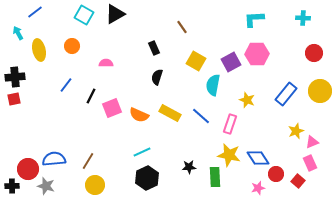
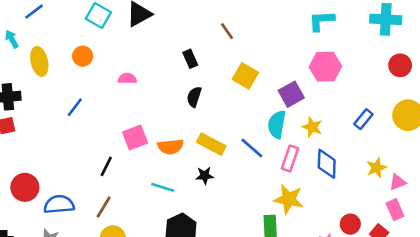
cyan cross: (303, 18) -> (386, 19), size x1.6
purple square: (231, 62) -> (291, 94), moved
cyan semicircle: (213, 85) -> (277, 124), moved
blue rectangle: (286, 94) -> (363, 119), size x0.7
black line: (91, 96) -> (106, 166), moved
orange semicircle: (139, 115) -> (171, 147), turned -30
cyan line: (142, 152) -> (163, 187), moved, turned 42
blue diamond: (258, 158) -> (327, 164), moved, turned 35
black star: (189, 167) -> (205, 176), moved
red circle: (28, 169) -> (25, 187), moved

